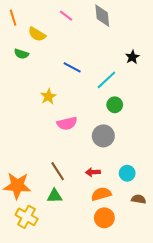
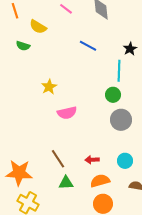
blue line: (72, 67) -> (88, 46), moved
cyan line: (106, 80) -> (119, 71), moved, turned -45
gray circle: (103, 136) -> (121, 120), moved
green triangle: (55, 196) -> (66, 183), moved

